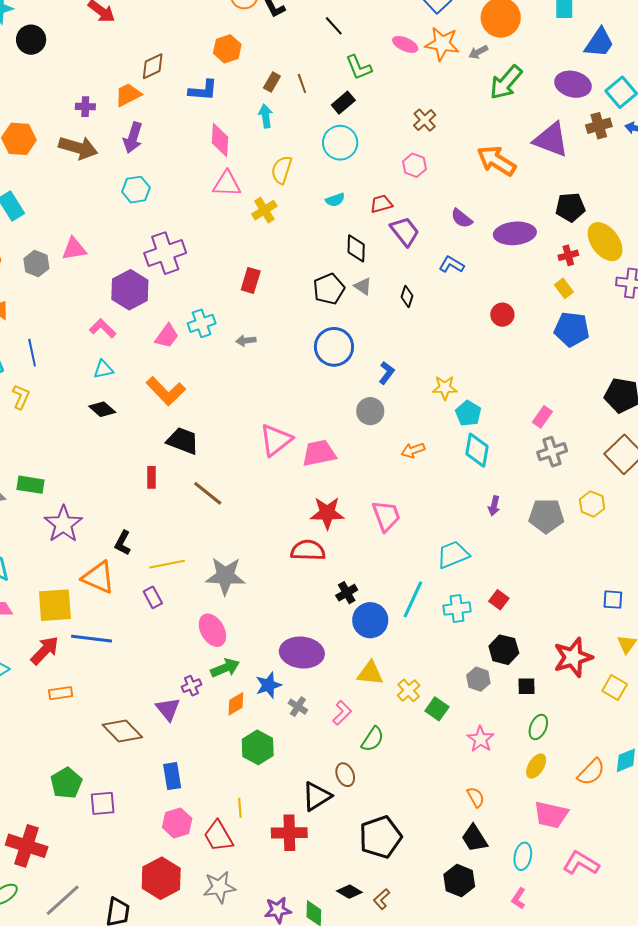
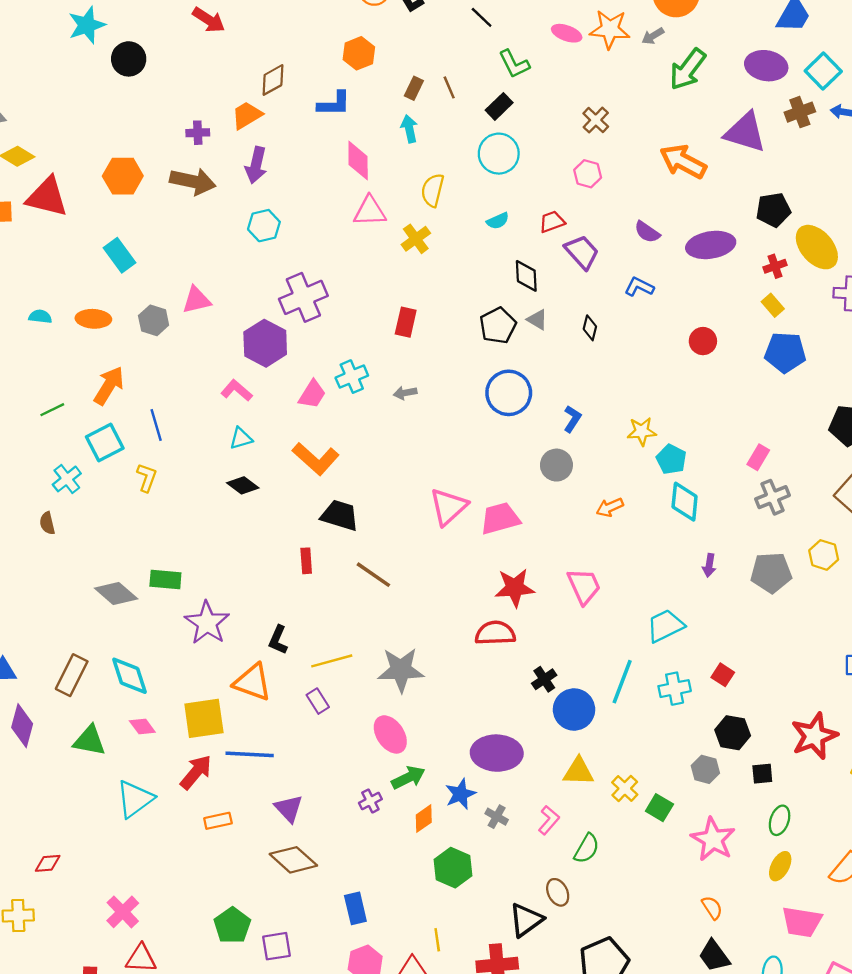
purple triangle: (168, 709) -> (289, 808), moved
pink star: (481, 739) -> (713, 839), size x1.4

